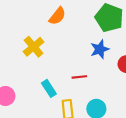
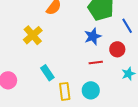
red line: (79, 77) -> (96, 63), moved

